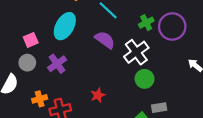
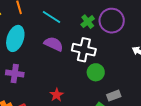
white cross: (136, 52) -> (84, 50), turned -30
purple cross: (57, 64) -> (15, 74), turned -36

